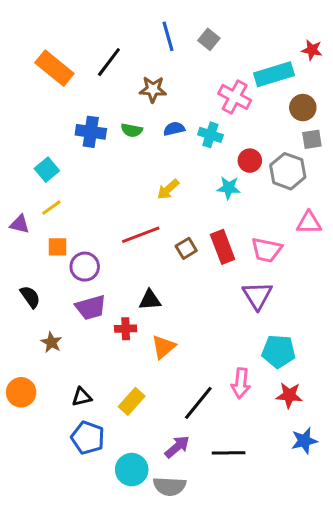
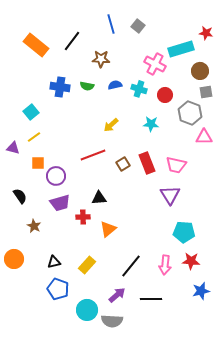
red circle: (250, 161) -> (165, 95), moved
pink triangle: (309, 223) -> (204, 137), moved
pink arrow: (241, 383) -> (165, 265), moved

